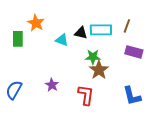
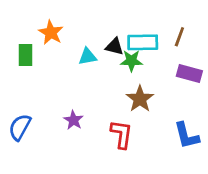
cyan triangle: (62, 40) -> (88, 57), turned -32
green star: (93, 57) -> (131, 61), moved

